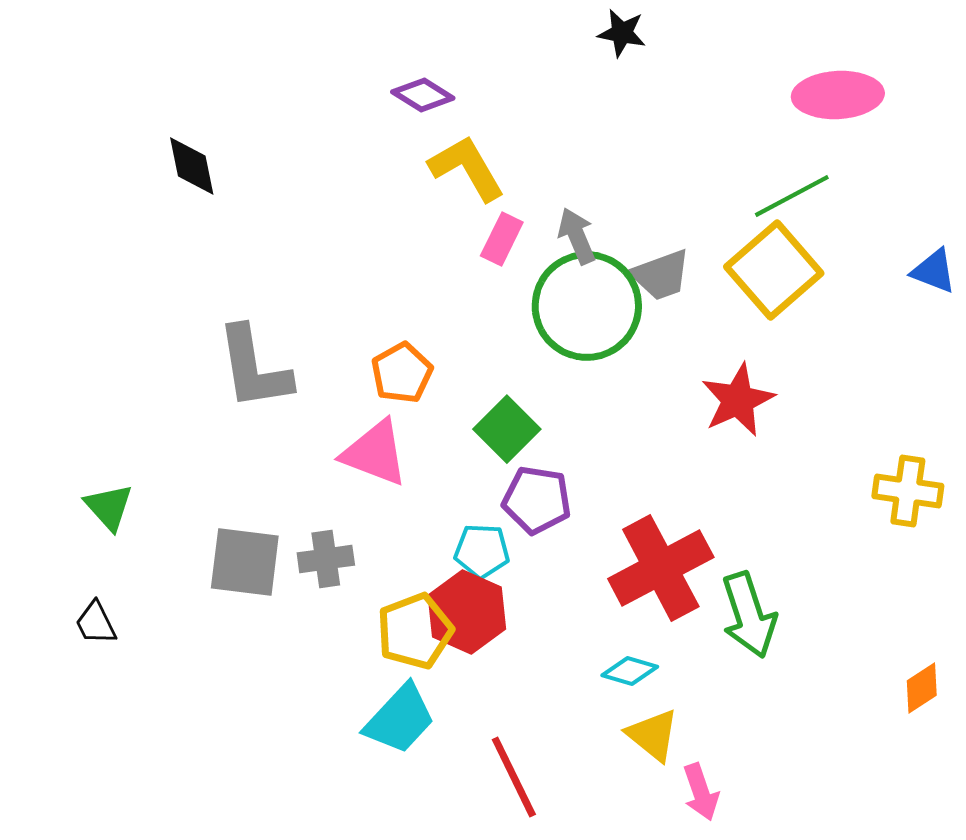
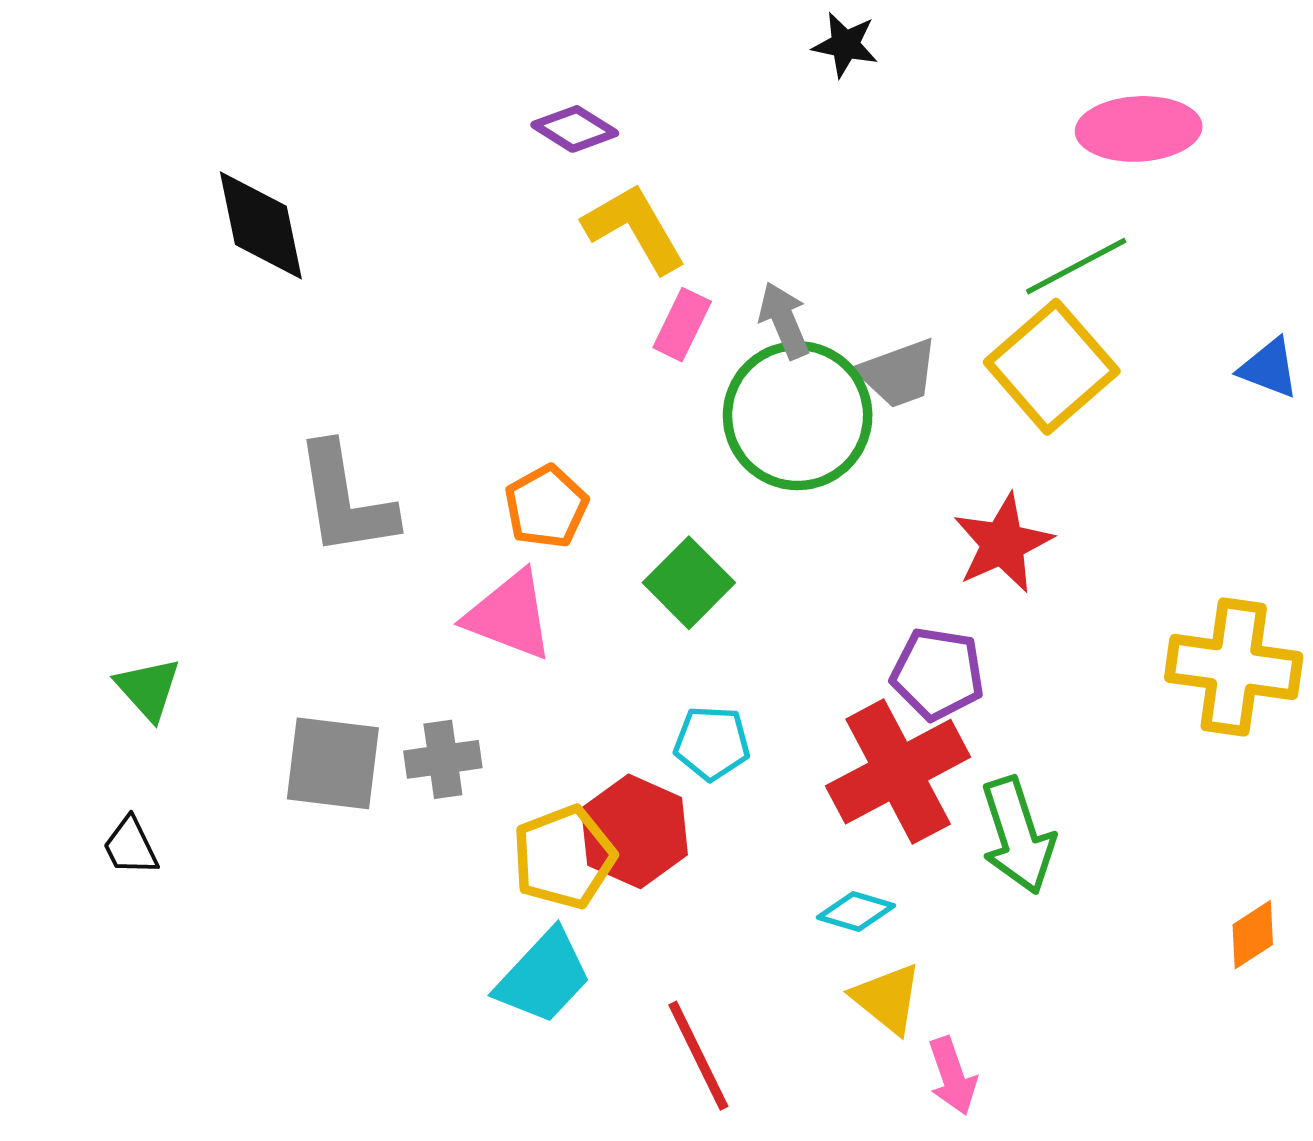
black diamond: (192, 166) -> (261, 225), size x1.4
yellow cross: (908, 491) -> (1234, 667), size x1.4
purple pentagon: (537, 500) -> (938, 674), moved
cyan pentagon: (482, 551) -> (712, 743), moved

